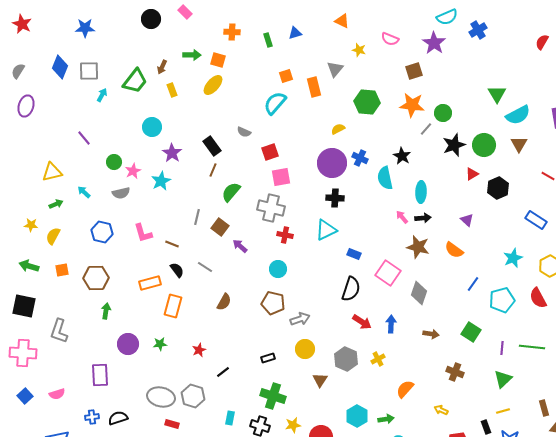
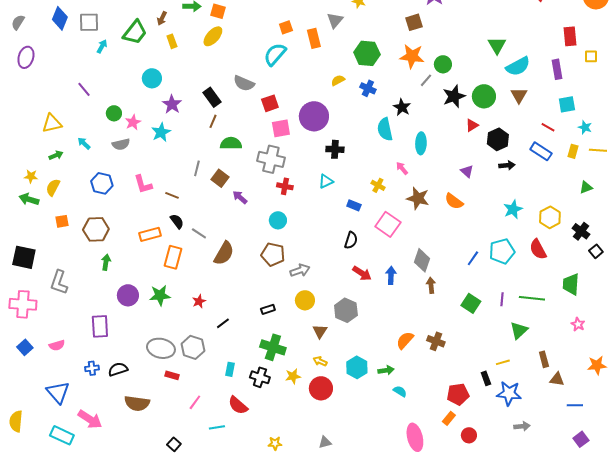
gray semicircle: (244, 132) -> (244, 83), size x1.5
blue cross: (360, 158) -> (368, 88), moved
purple circle: (332, 163) -> (314, 116), moved
green semicircle: (231, 192) -> (231, 143), turned 50
black arrow: (423, 218) -> (507, 165), moved
blue rectangle: (536, 220) -> (541, 151), moved
cyan triangle: (326, 230) -> (326, 181), size x0.7
green arrow: (29, 266) -> (29, 199), moved
gray line: (205, 267) -> (199, 233), moved
blue line: (473, 284) -> (473, 258), moved
black semicircle: (351, 289) -> (351, 240), size x0.7
gray diamond: (419, 293) -> (422, 260), moved
brown semicircle: (224, 302) -> (224, 253), size x1.4
green square: (471, 332) -> (471, 303), moved
brown arrow: (431, 334) -> (431, 285), turned -105
green star: (160, 344) -> (160, 295), size x1.5
yellow cross: (378, 359) -> (378, 185), moved, turned -32
brown cross: (455, 372) -> (436, 341), moved
green triangle: (503, 379) -> (519, 330), moved
yellow arrow: (441, 410) -> (320, 361), moved

